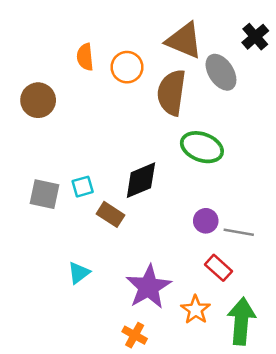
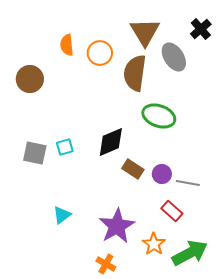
brown triangle: (184, 40) -> (145, 32), turned 36
brown rectangle: (110, 214) -> (133, 169), moved
green arrow: (241, 321) -> (190, 253), turned 57

